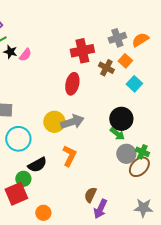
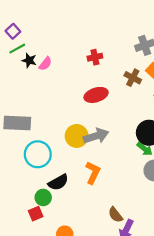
red cross: (82, 51) -> (95, 57), moved, size x0.6
red ellipse: (72, 84) -> (96, 95), turned 60
red square: (16, 194) -> (36, 214), size x0.6
brown semicircle: (90, 195) -> (115, 215), turned -63

